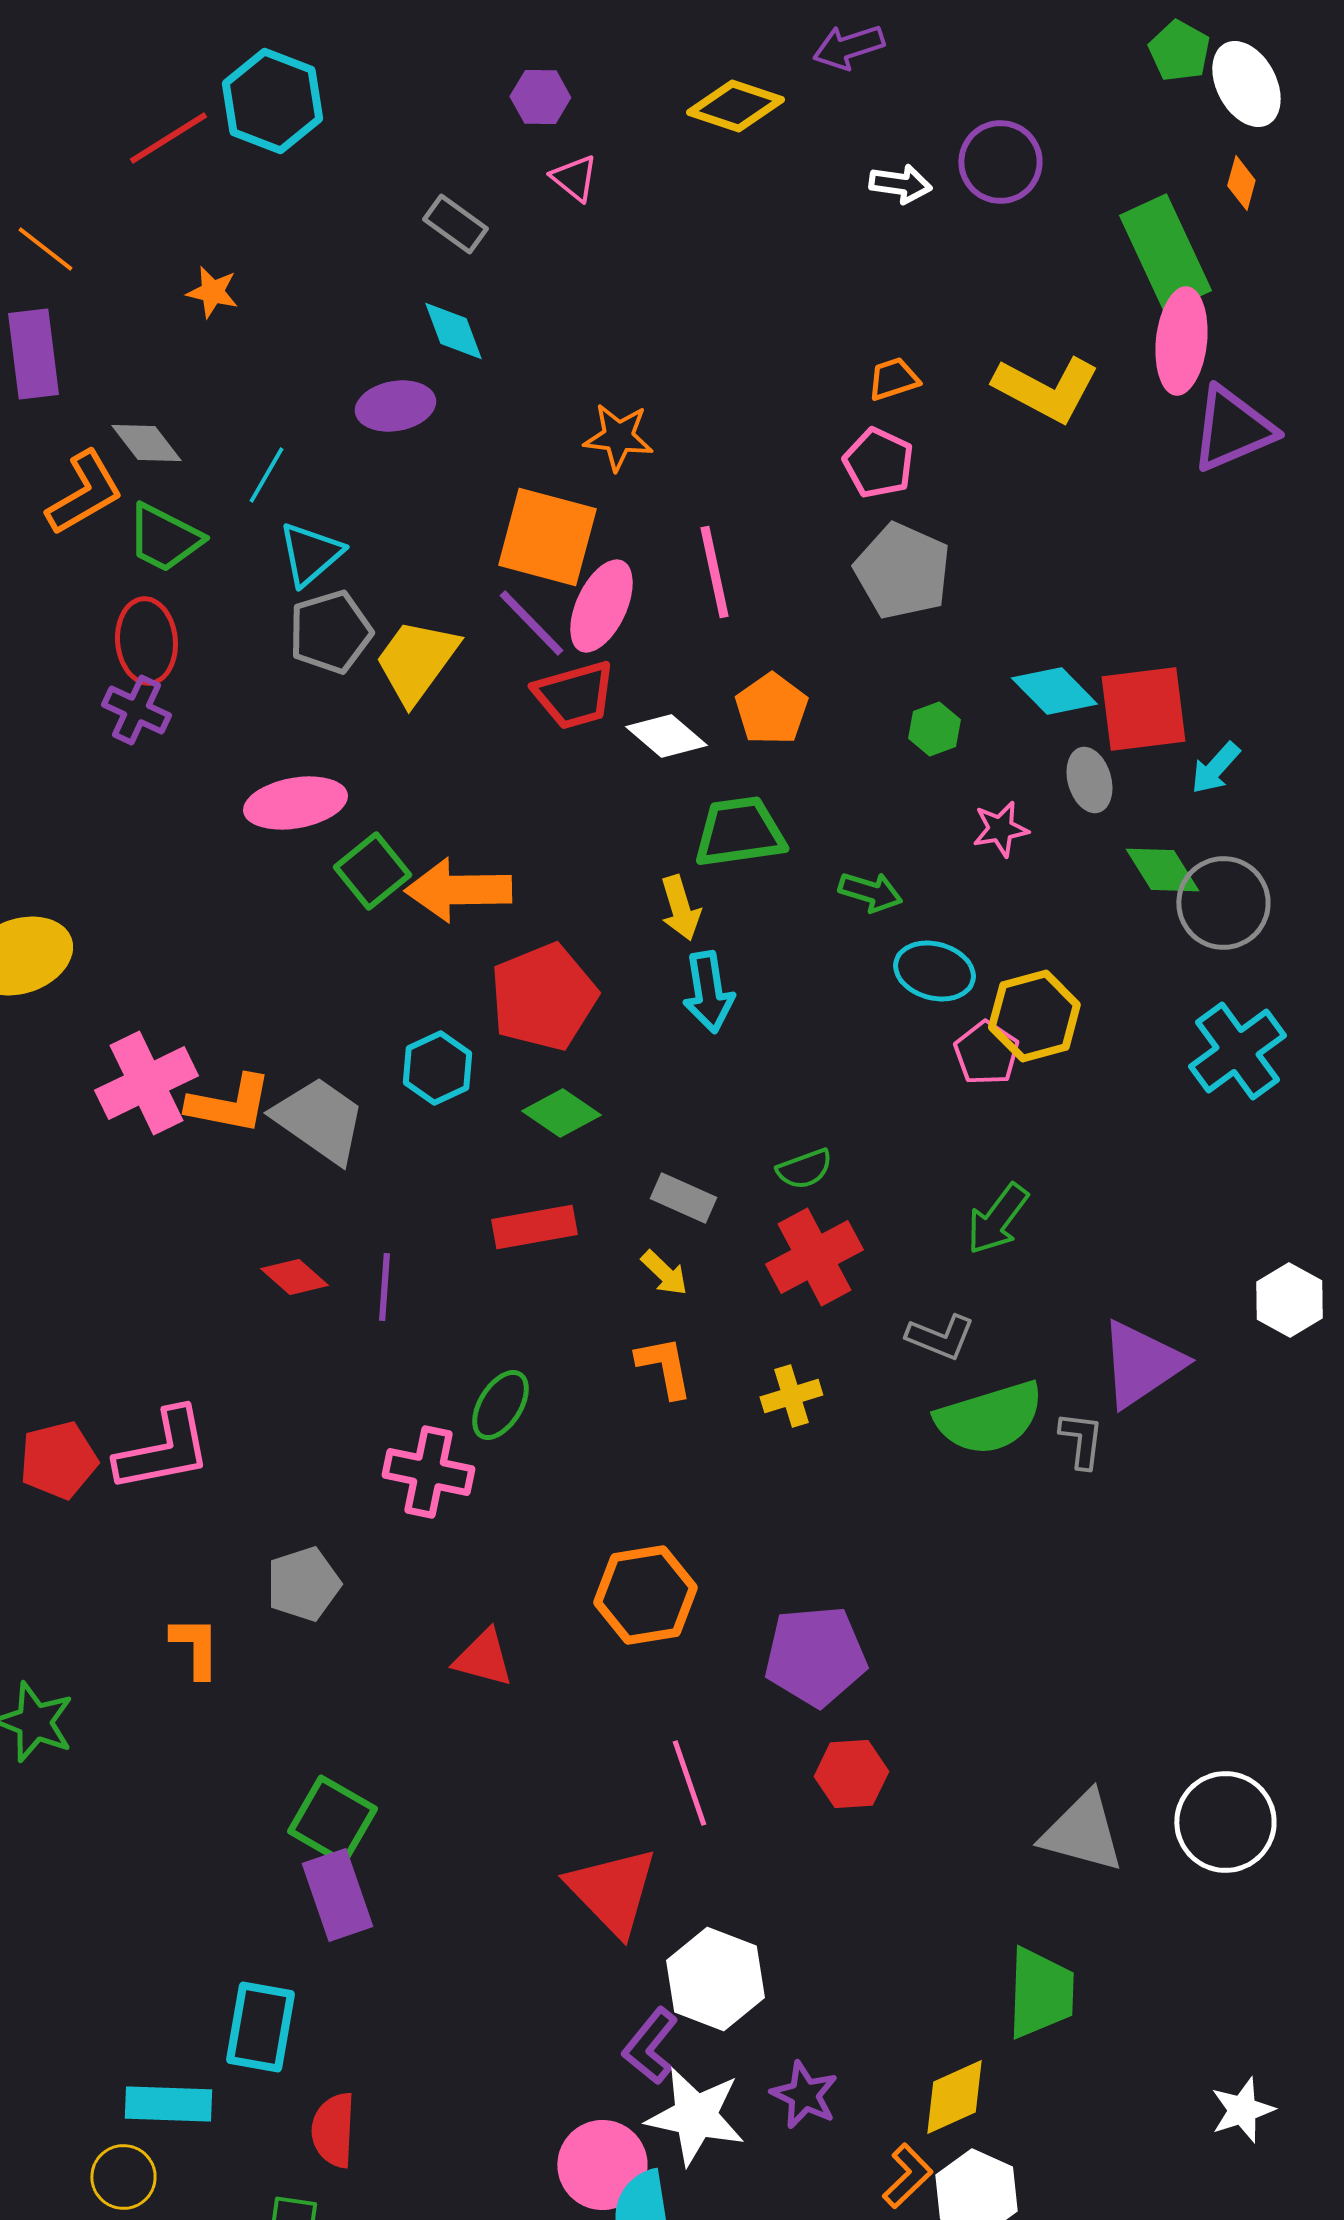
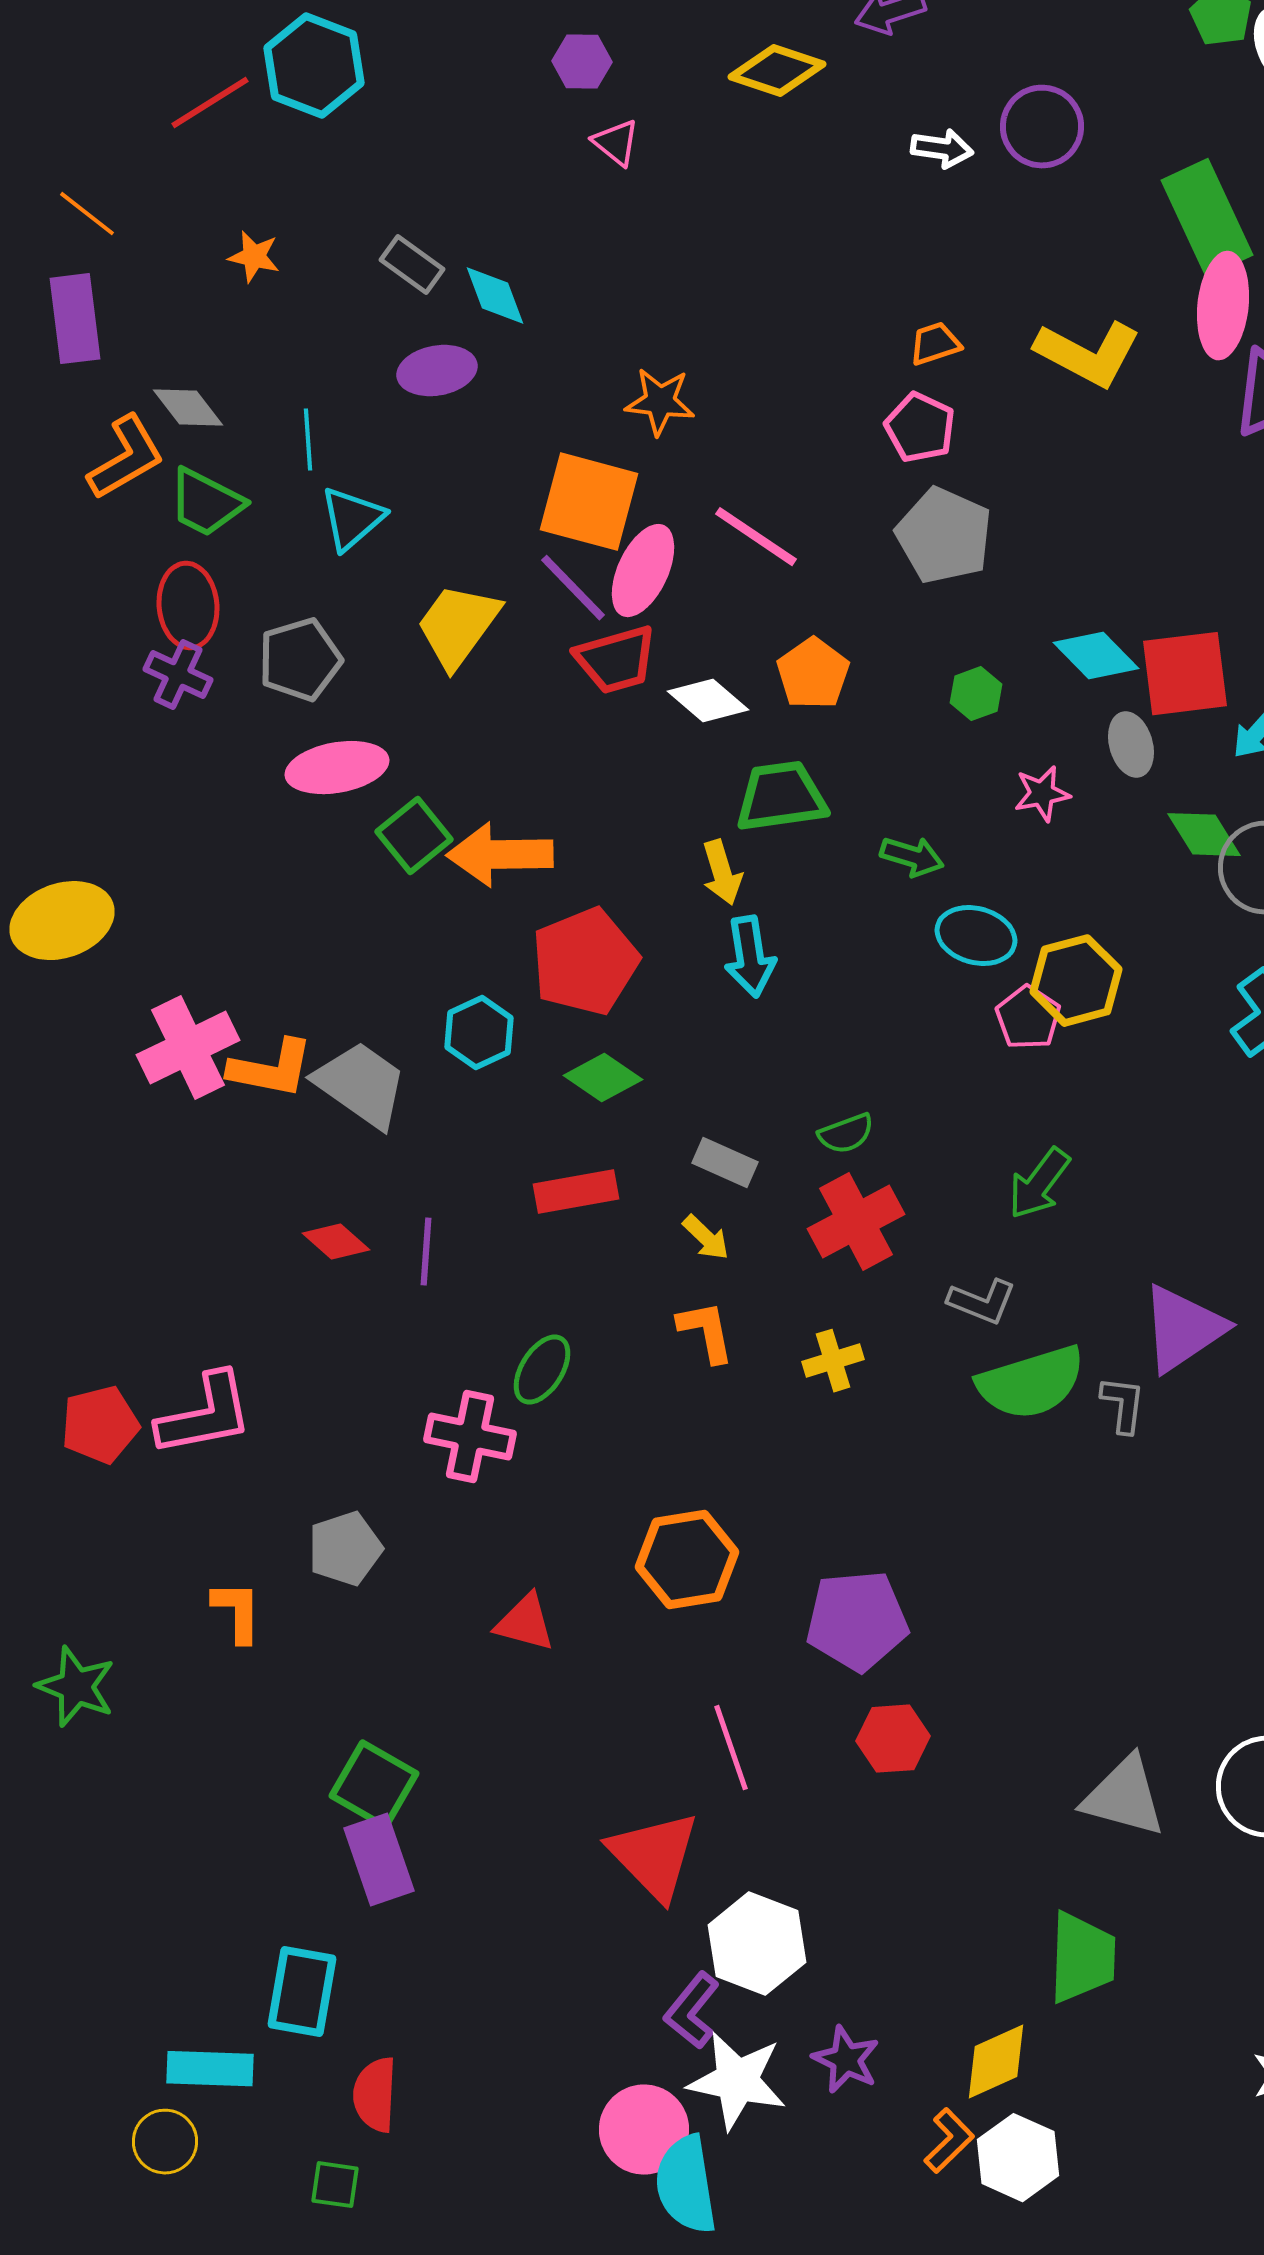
gray rectangle: (455, 224) -> (412, 265), moved
cyan line: (266, 475) -> (308, 440), turned -34
pink line: (714, 572) -> (756, 537), turned -44
gray pentagon: (330, 632) -> (300, 660), moved

